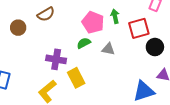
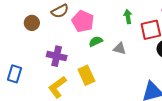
pink pentagon: (93, 22) -> (83, 21), moved
purple cross: (56, 59) -> (57, 56), moved

